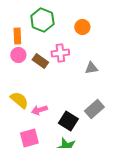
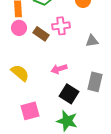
gray rectangle: (94, 109) -> (95, 82), turned -36
pink arrow: (39, 110) -> (59, 69), moved

